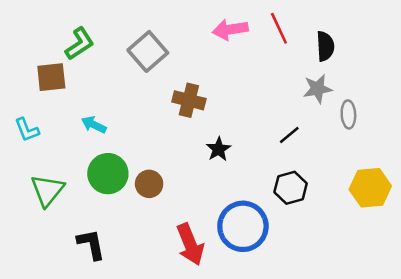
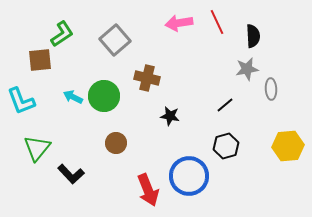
cyan L-shape: (27, 130) -> (21, 101), size x1.4
black star: (219, 149) -> (170, 116), turned -30
green circle: (108, 174) -> (104, 96), moved
black L-shape: (91, 244) -> (71, 174), moved, turned 148

